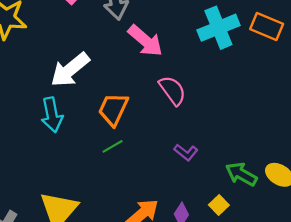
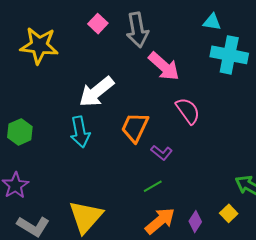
cyan cross: (218, 28) -> (229, 55), turned 33
green line: (113, 146) -> (153, 186), moved
purple L-shape: (186, 152) -> (162, 153), moved

